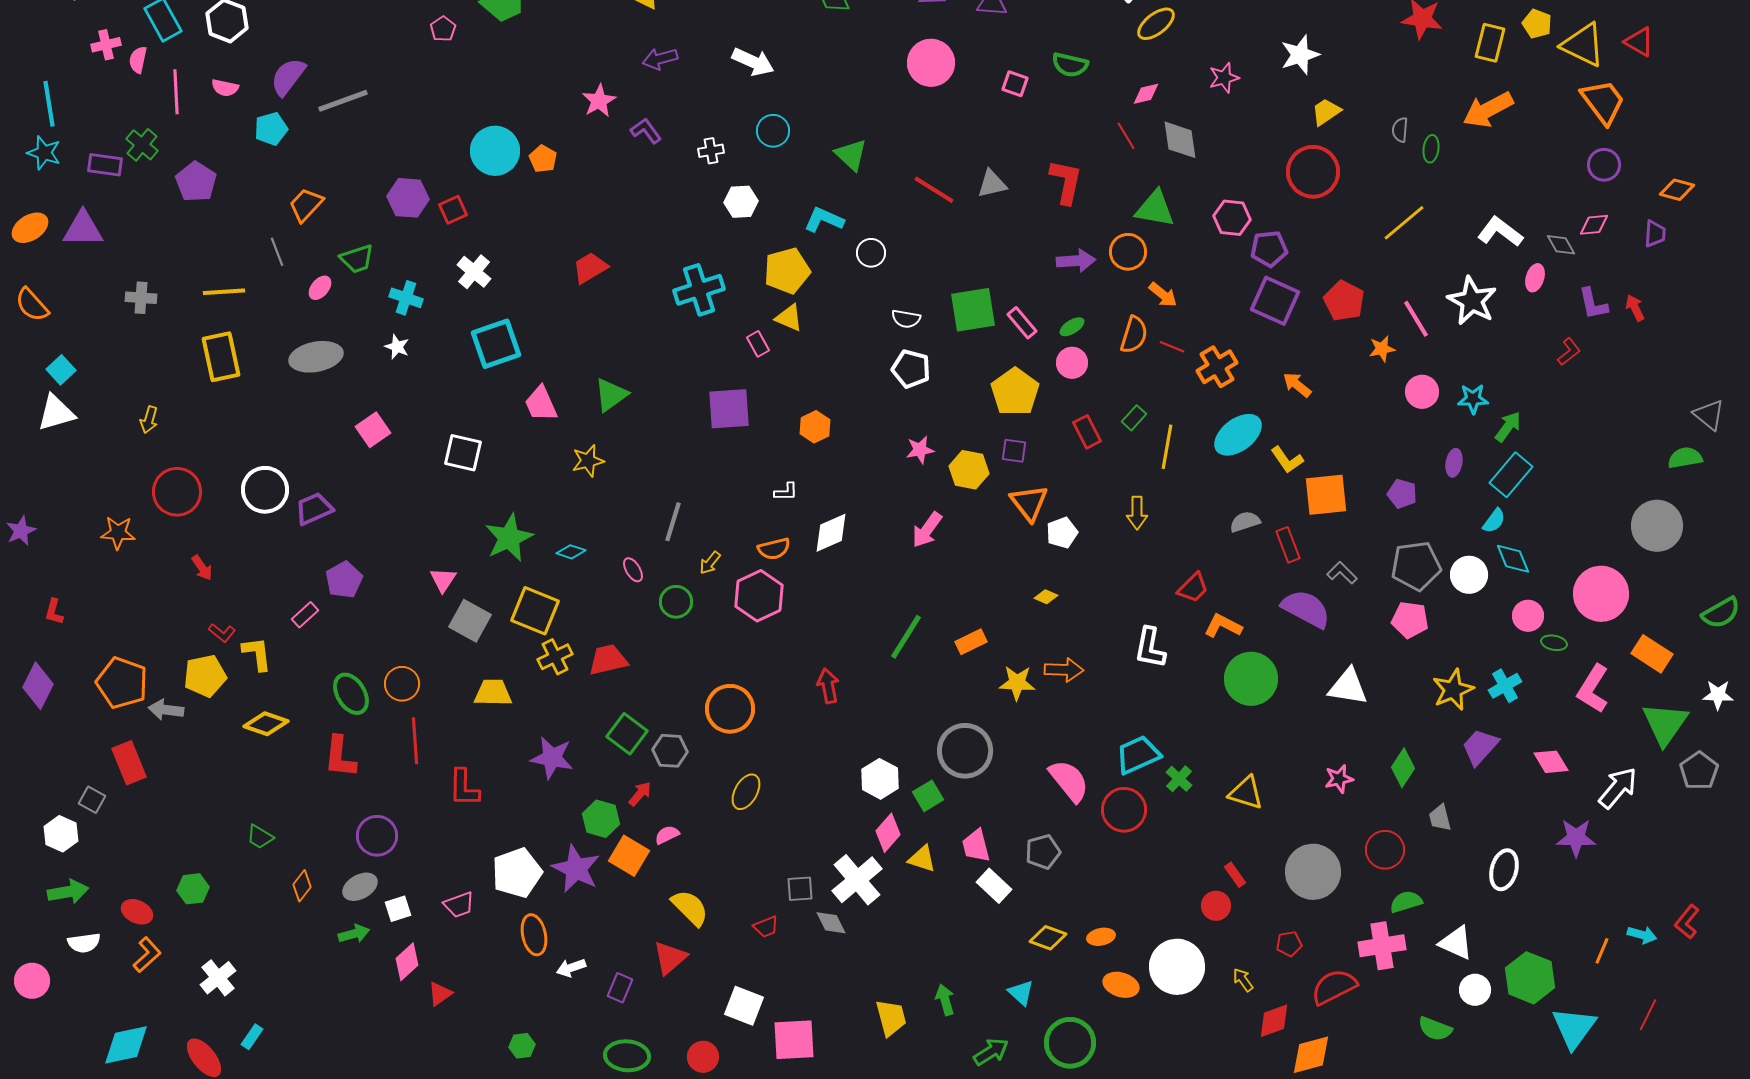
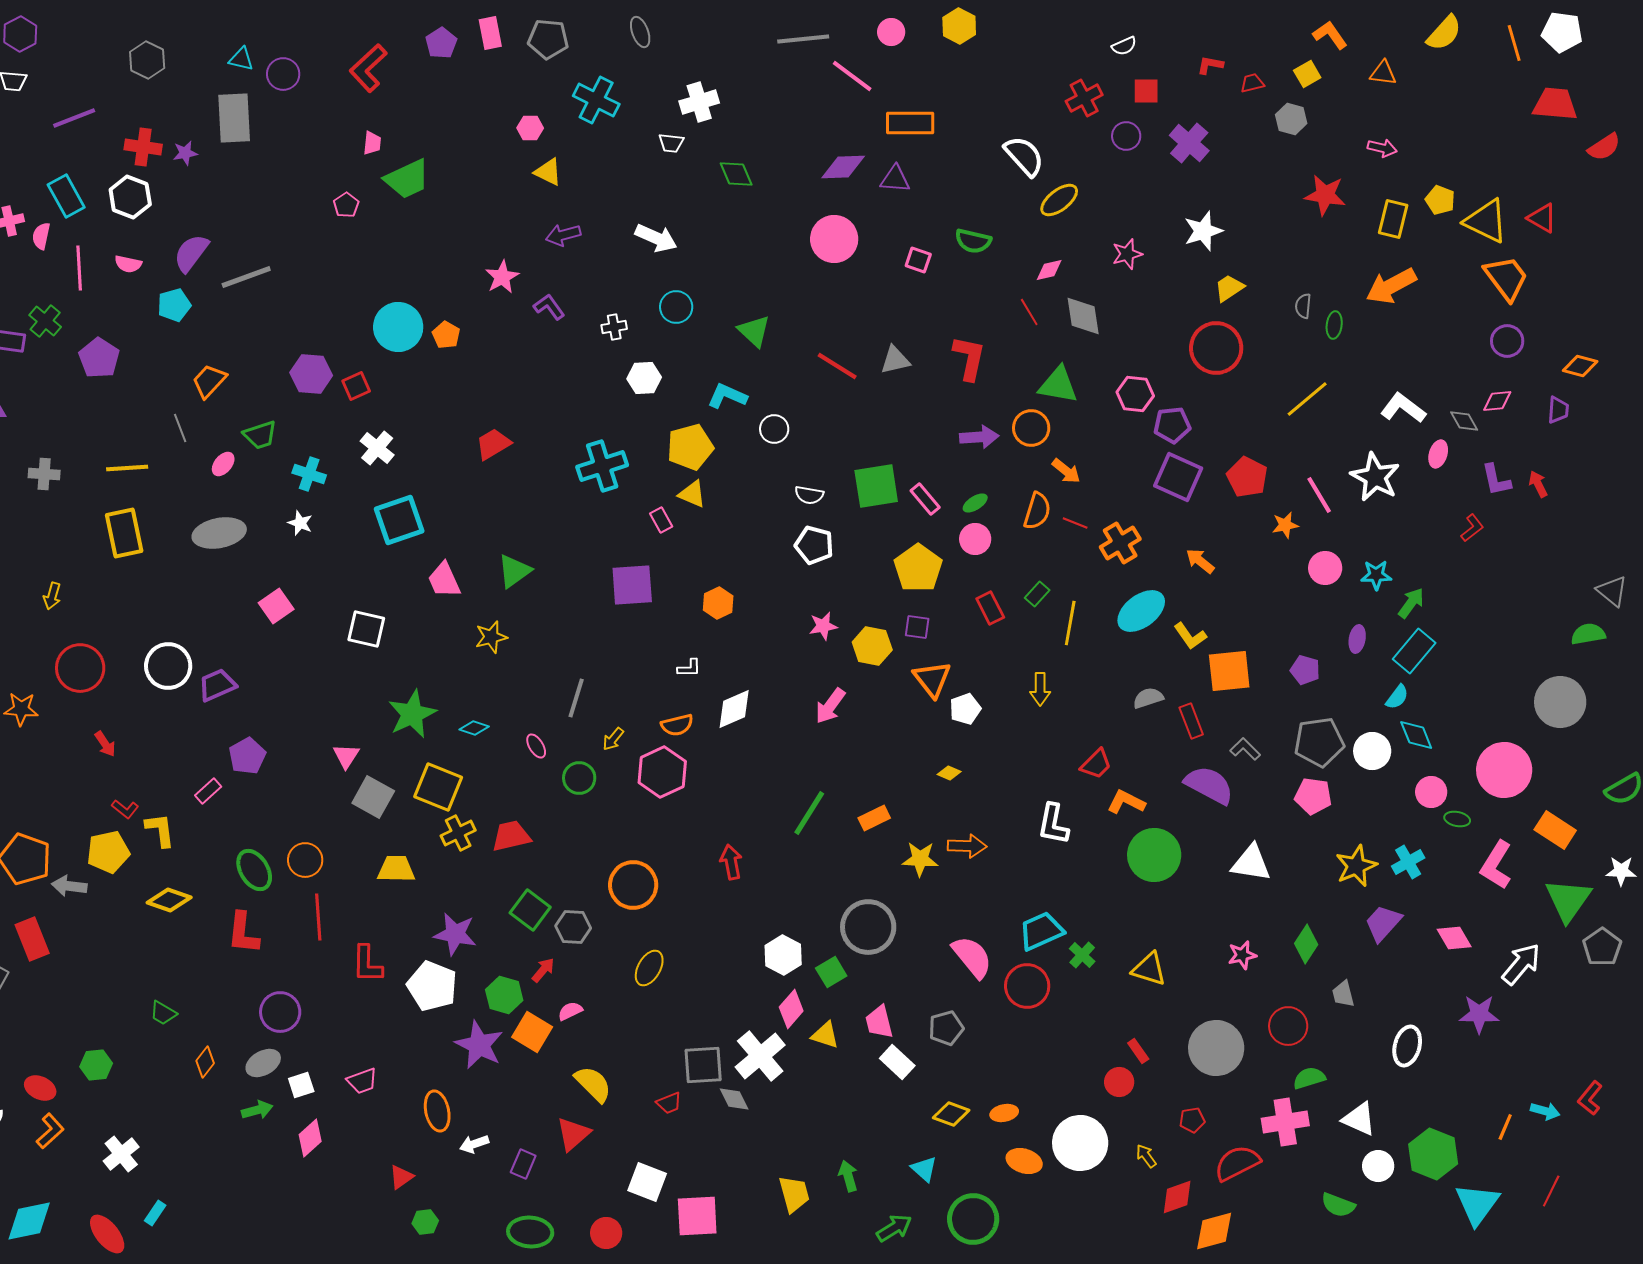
white pentagon: (517, 873) -> (432, 986), moved, turned -30
gray square: (800, 889) -> (703, 1065), size x1.5
red triangle: (440, 994) -> (401, 1177), moved

